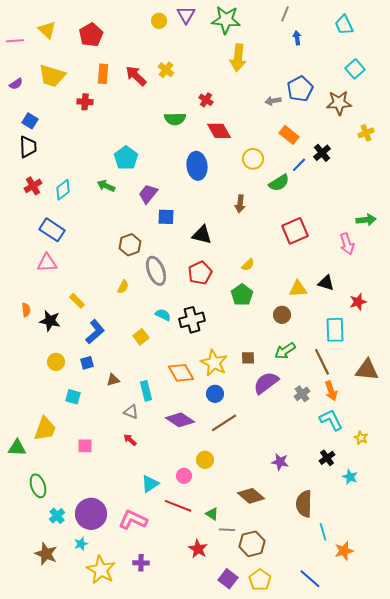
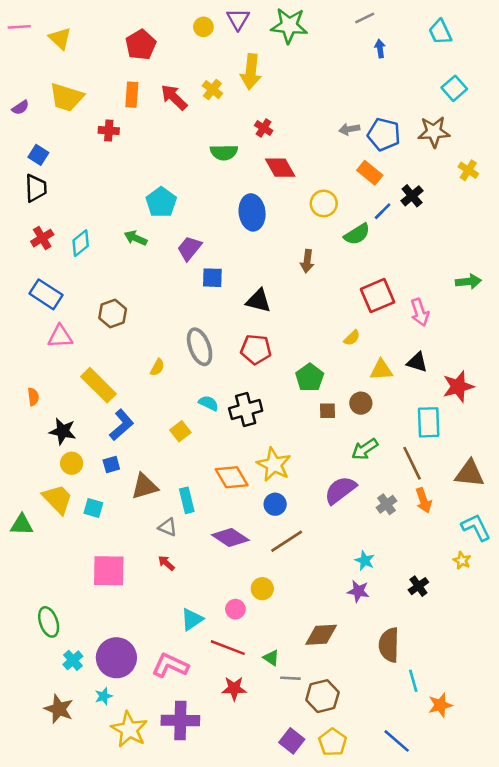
gray line: (285, 14) -> (365, 18), turned 42
red pentagon: (91, 35) -> (141, 45), moved
pink line: (15, 41) -> (19, 27), moved
yellow arrow: (238, 58) -> (251, 72), moved
blue pentagon: (300, 89) -> (384, 134), moved, turned -30
yellow cross: (366, 133) -> (468, 170), turned -35
blue rectangle: (52, 230) -> (46, 294), moved
pink arrow: (347, 244) -> (420, 312), moved
brown hexagon: (130, 245) -> (113, 314), moved
yellow semicircle: (248, 265) -> (352, 338), moved
red pentagon: (200, 273) -> (256, 349), turned 30
yellow rectangle: (77, 301) -> (98, 385), size x1.8
red star: (358, 302) -> (458, 386), size x1.4
black star: (50, 321) -> (63, 431), moved
brown square: (248, 358) -> (328, 411), moved
brown triangle: (113, 380) -> (145, 486), size x1.6
cyan L-shape: (331, 420) -> (476, 527), moved
yellow trapezoid: (45, 429) -> (58, 499), moved, turned -64
pink square: (85, 446) -> (109, 571), size x1.8
green triangle: (17, 448) -> (22, 525), moved
cyan star: (350, 477) -> (365, 561), moved
brown diamond: (251, 496) -> (321, 635), turned -44
red star: (198, 549) -> (234, 688), moved, turned -30
purple cross: (141, 563) -> (180, 720), size x1.8

